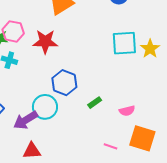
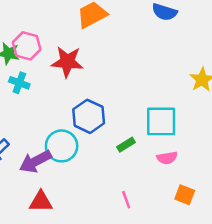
cyan square: (124, 43) -> (161, 121), moved
orange square: (142, 138) -> (185, 195), size x0.6
pink line: (111, 146) -> (126, 200), moved, turned 48

